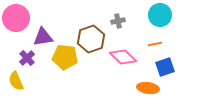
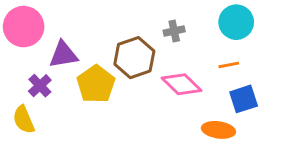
yellow pentagon: (65, 57) -> (96, 84), turned 30

